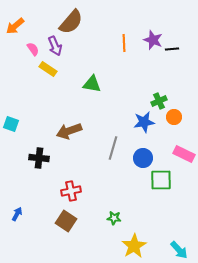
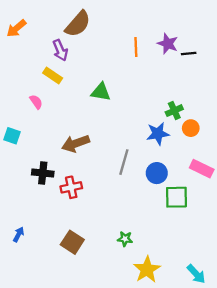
pink semicircle: (33, 49) -> (36, 102), moved
red cross: (71, 191) -> (71, 187), moved

